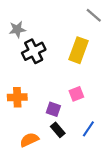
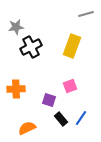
gray line: (94, 15) -> (86, 14), turned -56
black rectangle: (58, 130) -> (61, 119), moved

